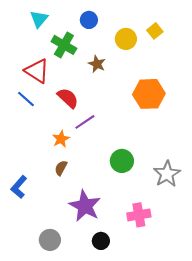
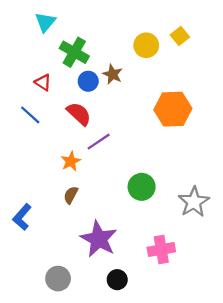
blue circle: (89, 20) -> (88, 81), moved
red triangle: (37, 71) -> (43, 82), size x0.6

